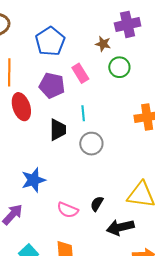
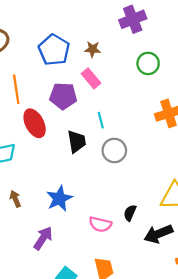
brown star: (103, 44) -> (93, 49), moved
green circle: (119, 67) -> (148, 63), moved

